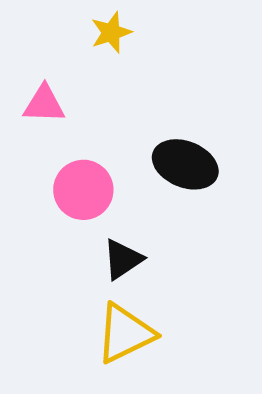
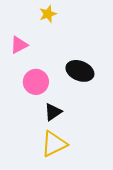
pink triangle: (44, 104) -> (19, 45), turned -30

